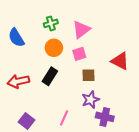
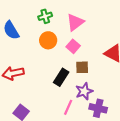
pink square: (79, 54) -> (73, 46), turned -32
black rectangle: (50, 76) -> (61, 77), moved
pink line: (64, 118) -> (68, 107), moved

